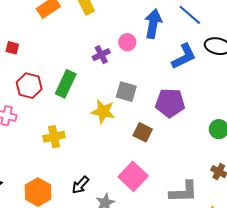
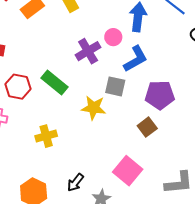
purple cross: (101, 55) -> (88, 51), size x1.4
blue L-shape: (184, 56) -> (136, 59), moved
green rectangle: (66, 84) -> (54, 83), turned -72
brown square: (143, 132) -> (147, 127), moved, turned 30

